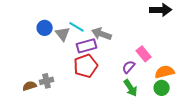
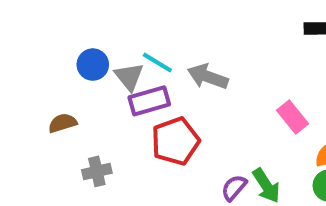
purple rectangle: (87, 46) -> (149, 101), moved
purple semicircle: (129, 67) -> (234, 188), moved
brown semicircle: (30, 86) -> (63, 123), moved

